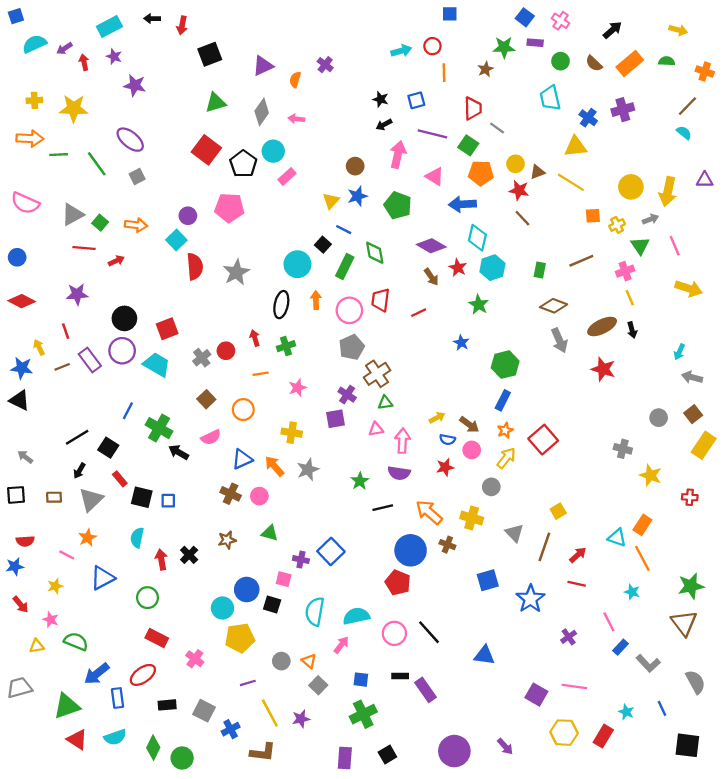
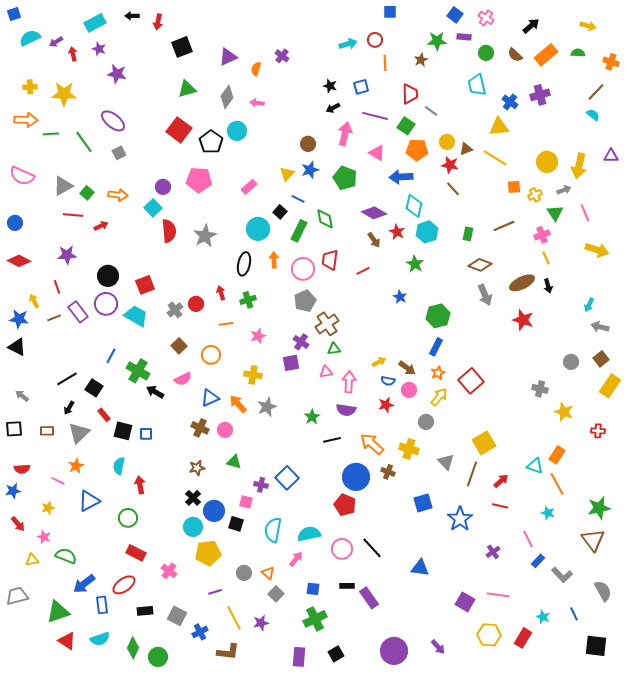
pink rectangle: (287, 177) -> (249, 187), moved
yellow square: (558, 511) -> (484, 443), size x1.6
black cross: (189, 555) -> (193, 498), moved

